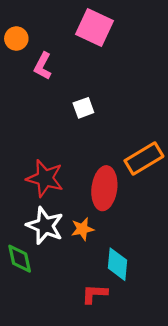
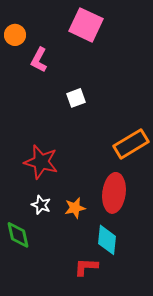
red ellipse: (104, 188) -> (114, 193), moved
white star: (45, 226) -> (41, 205), size x0.6

